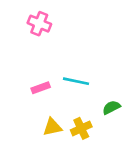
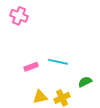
pink cross: (39, 24) -> (19, 16), moved

